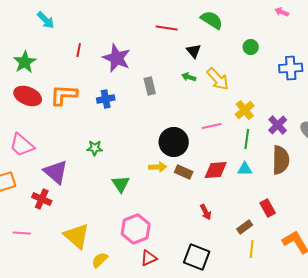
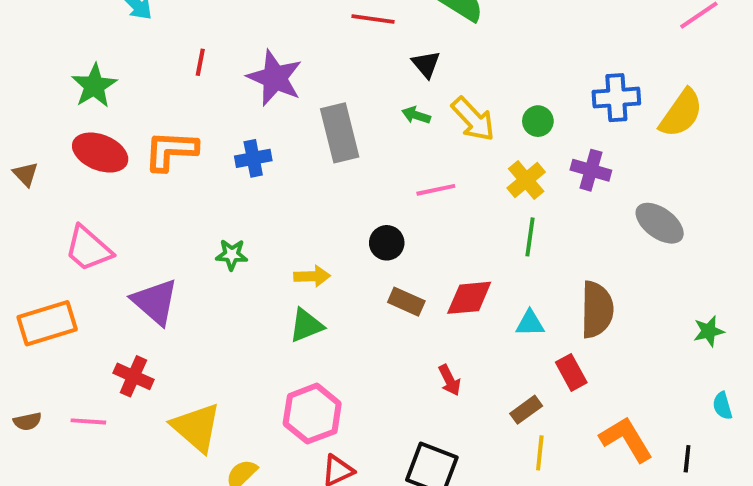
green circle: (251, 47) -> (538, 121), moved
gray rectangle: (150, 86) -> (340, 133), size x1.6
purple cross: (278, 125) -> (591, 170), moved, turned -30
pink line: (212, 126) -> (436, 190), moved
black circle: (174, 142) -> (387, 243), size x0.6
brown semicircle: (281, 160) -> (597, 310), moved
yellow arrow: (158, 167) -> (312, 276), moved
cyan triangle: (245, 169) -> (530, 323), moved
green triangle: (121, 184) -> (306, 325), moved, turned 42
red cross: (42, 199) -> (133, 376), moved

